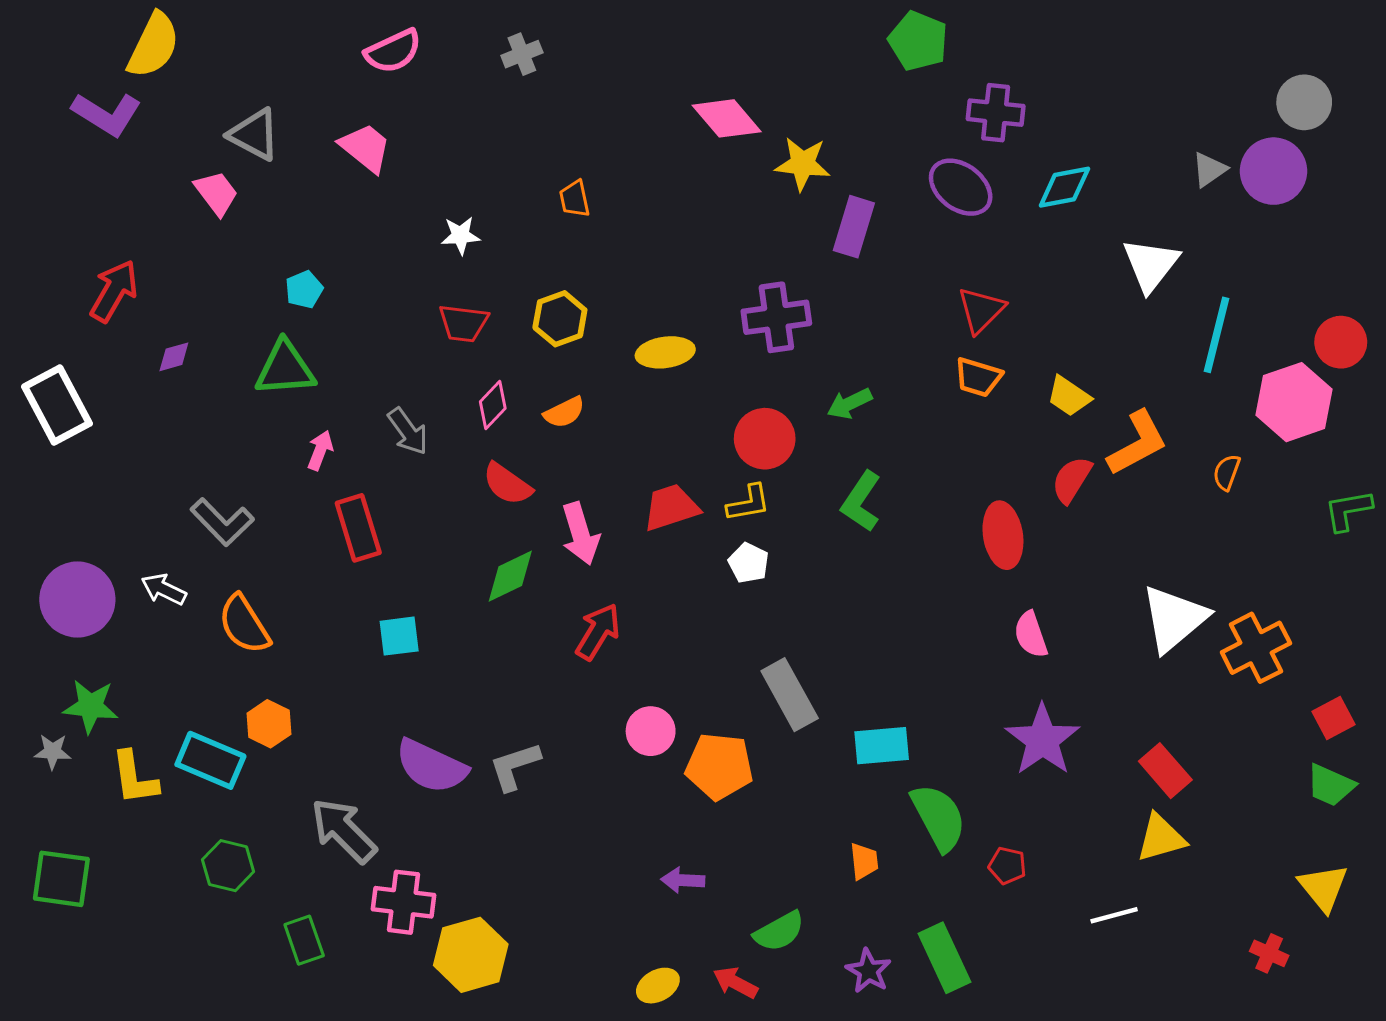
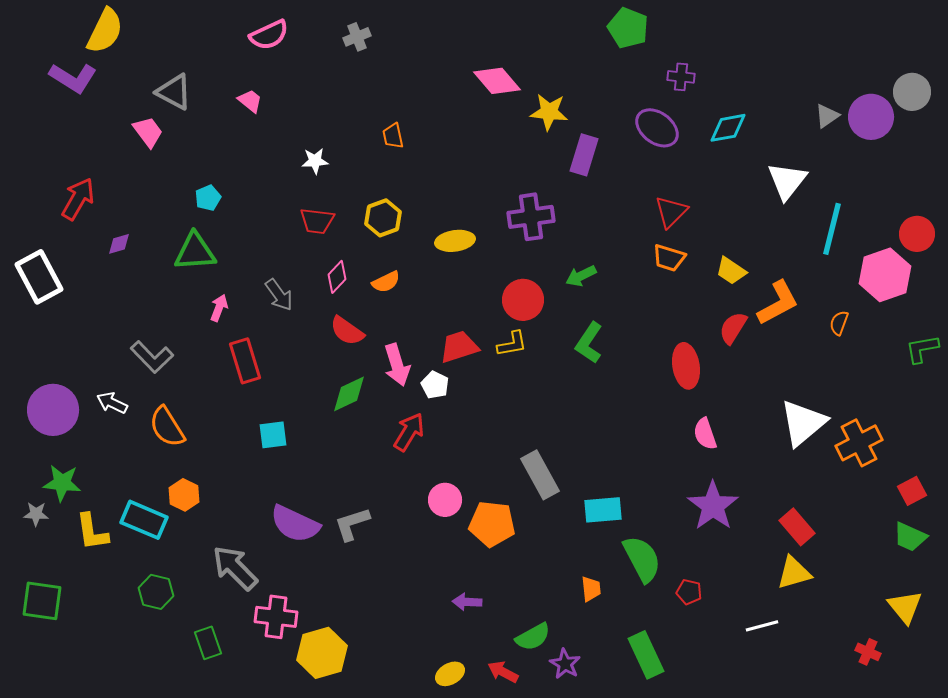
gray circle: (1304, 102) -> (912, 92), moved
purple cross: (996, 113) -> (681, 77), size x0.7
pink trapezoid: (365, 148) -> (250, 101), size x0.7
white pentagon: (749, 563) -> (435, 385), moved
purple star: (868, 971) -> (565, 664), moved

